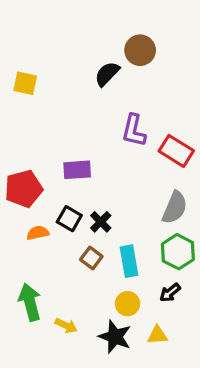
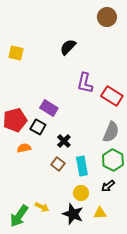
brown circle: (140, 50) -> (107, 17), moved
purple rectangle: (77, 170) -> (49, 108), turned 36
black square: (69, 219) -> (38, 127), moved
green arrow: (30, 302) -> (19, 216), moved, turned -130

